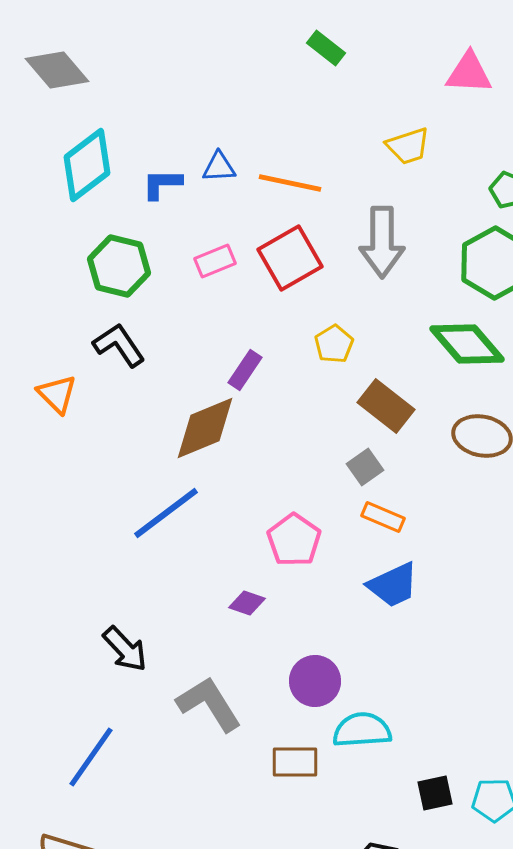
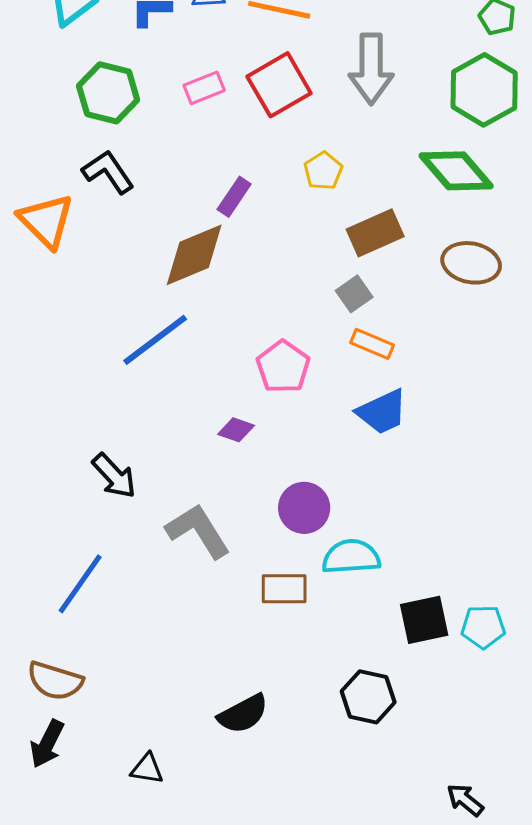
orange triangle: (57, 394) -> (46, 221), size x1.4
brown rectangle: (386, 406) -> (375, 233), turned -62
black square: (435, 793) -> (424, 620), size x1.4

